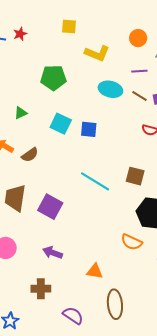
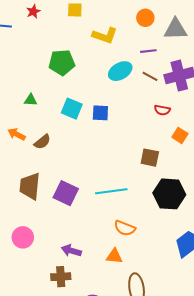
red star: (20, 34) -> (33, 11), moved
cyan ellipse: (110, 89) -> (120, 71), turned -40
green triangle: (21, 113) -> (31, 100), turned 32
cyan line: (95, 181) -> (111, 191), moved, turned -36
orange semicircle: (132, 242) -> (125, 228), moved
purple arrow: (53, 253) -> (71, 251), moved

